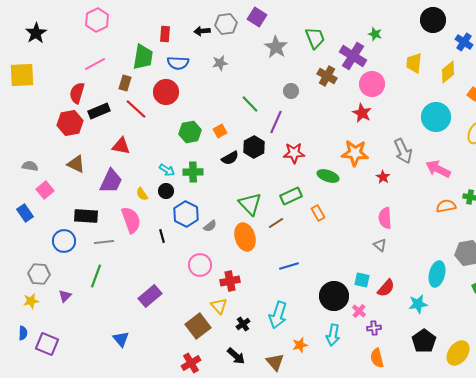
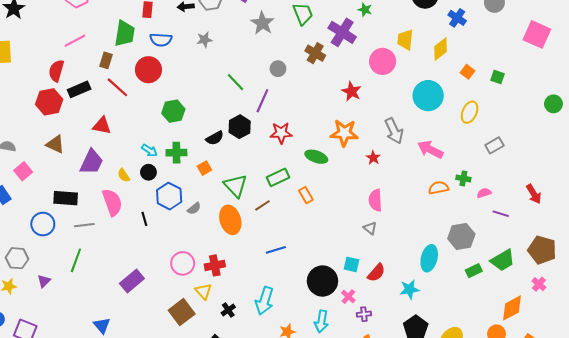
pink circle: (372, 84) -> (383, 61), moved
orange square: (220, 131) -> (204, 168), moved
pink circle: (200, 265) -> (183, 263), moved

